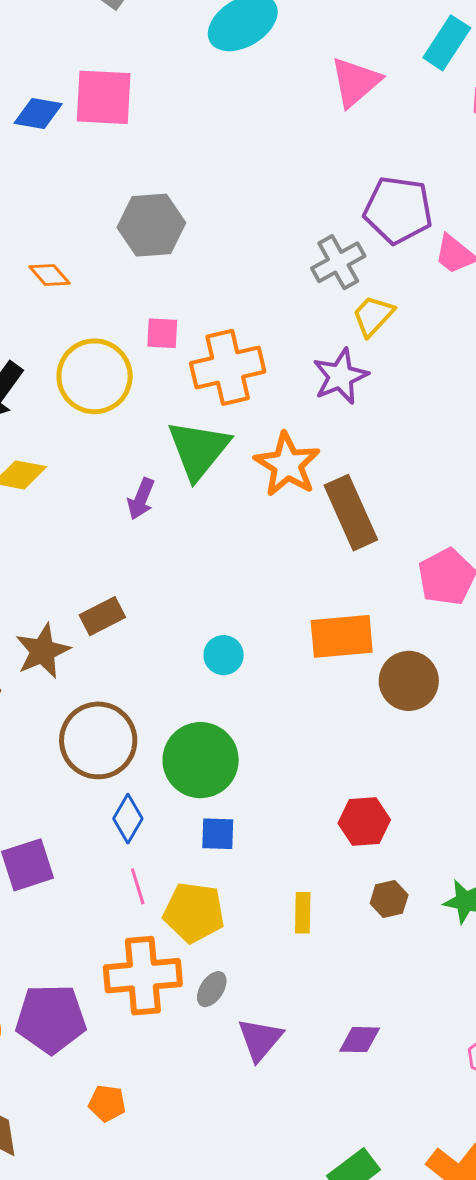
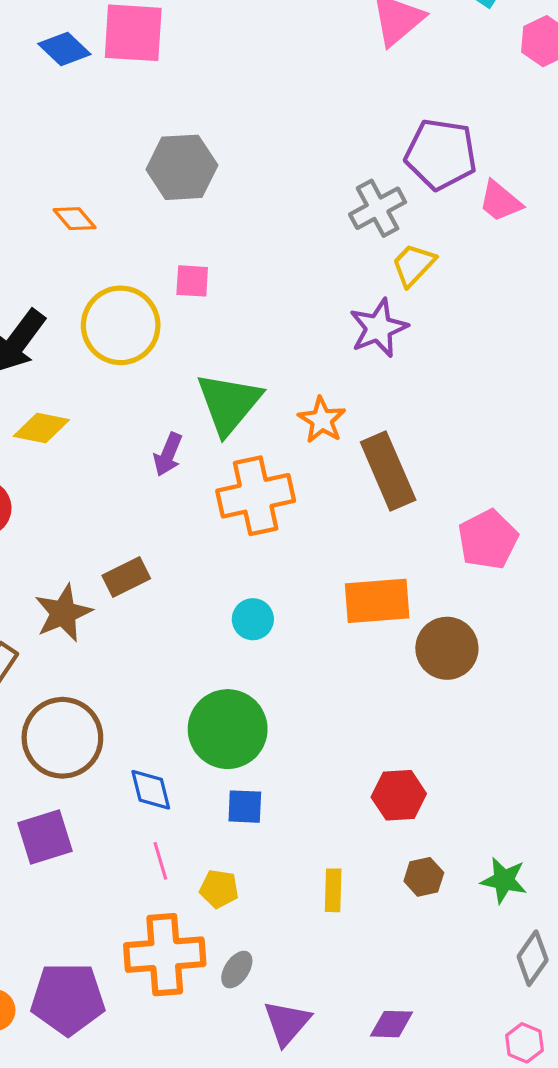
blue diamond: (38, 113) -> (64, 49), turned 33
orange cross: (228, 367) -> (256, 496), moved
orange star: (287, 464) -> (322, 420), size x0.7
brown circle: (98, 740) -> (62, 738), moved
blue diamond: (128, 819) -> (151, 790), turned -45
yellow pentagon: (194, 912) -> (219, 889), size x0.6

